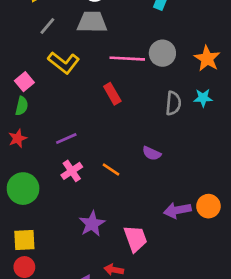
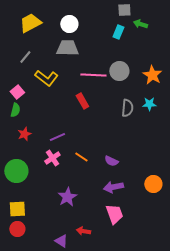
gray line: (47, 26) -> (25, 57), moved
red star: (18, 138) -> (24, 134), moved
purple line: (66, 138) -> (57, 137), moved
purple semicircle: (152, 153) -> (111, 161), moved
purple arrow: (177, 210) -> (113, 187), moved
pink trapezoid: (135, 239) -> (114, 214), moved

